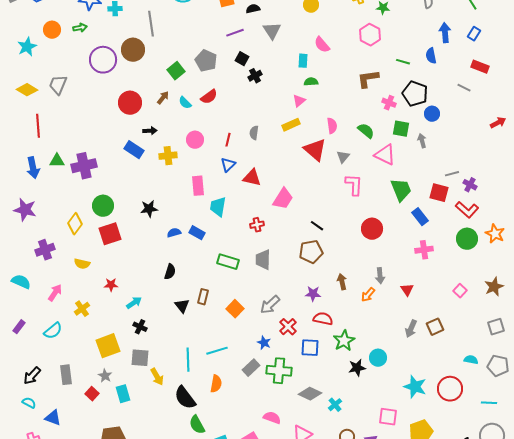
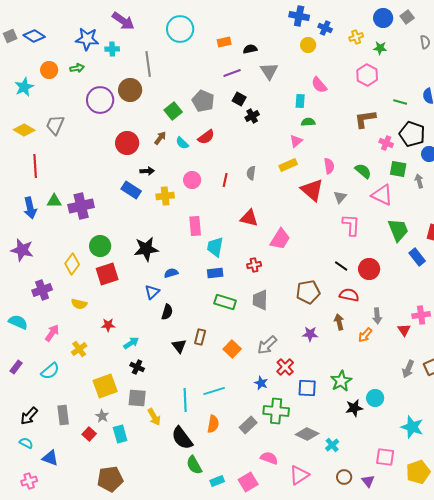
blue triangle: (228, 165) -> (152, 292), moved
black star: (149, 209) -> (146, 249), size x1.4
black line: (317, 226) -> (341, 266), moved
blue rectangle: (197, 233) -> (215, 273), moved, turned -35
pink cross: (424, 250) -> (421, 315), moved
red semicircle: (323, 319) -> (349, 295), moved
gray rectangle: (251, 368) -> (248, 425), moved

